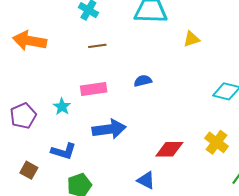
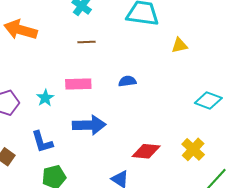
blue L-shape: (64, 151) -> (42, 142), turned 50

